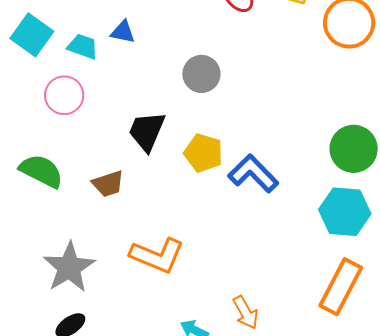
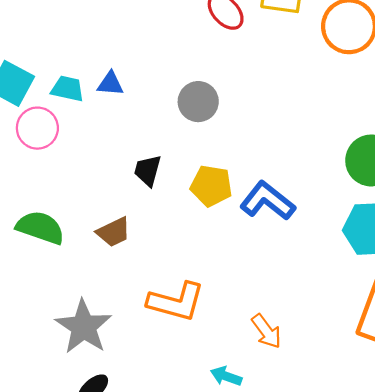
blue triangle: (123, 32) -> (110, 84), moved
pink circle: (64, 95) -> (37, 128), moved
black trapezoid: (147, 131) -> (148, 170), size x0.7
orange arrow: (246, 312) -> (266, 331), moved

